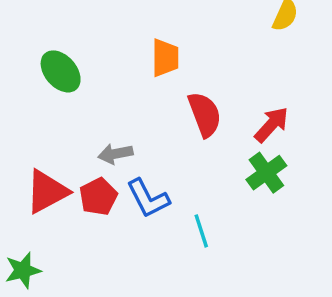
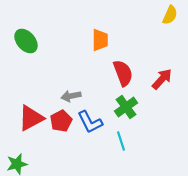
green ellipse: (61, 71) -> (26, 41), moved
green cross: (266, 173) -> (126, 107), moved

